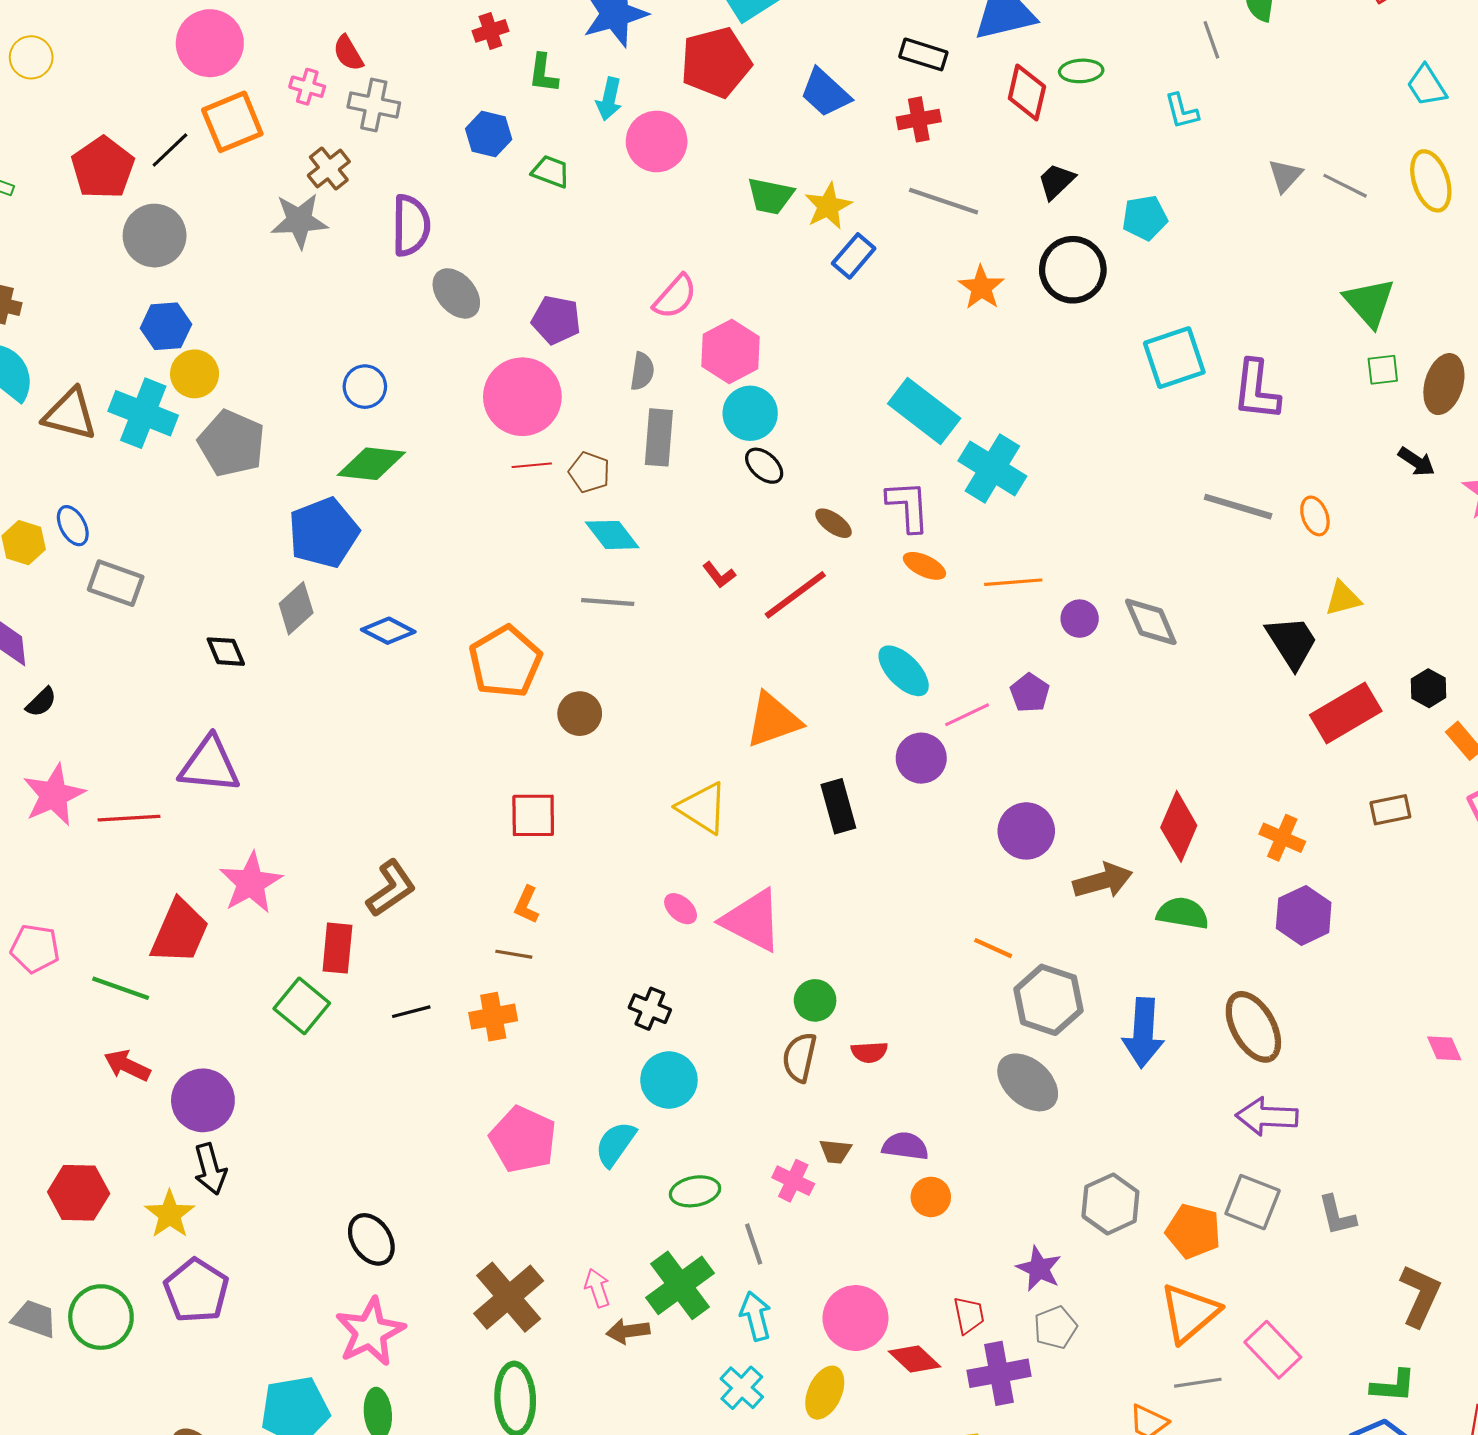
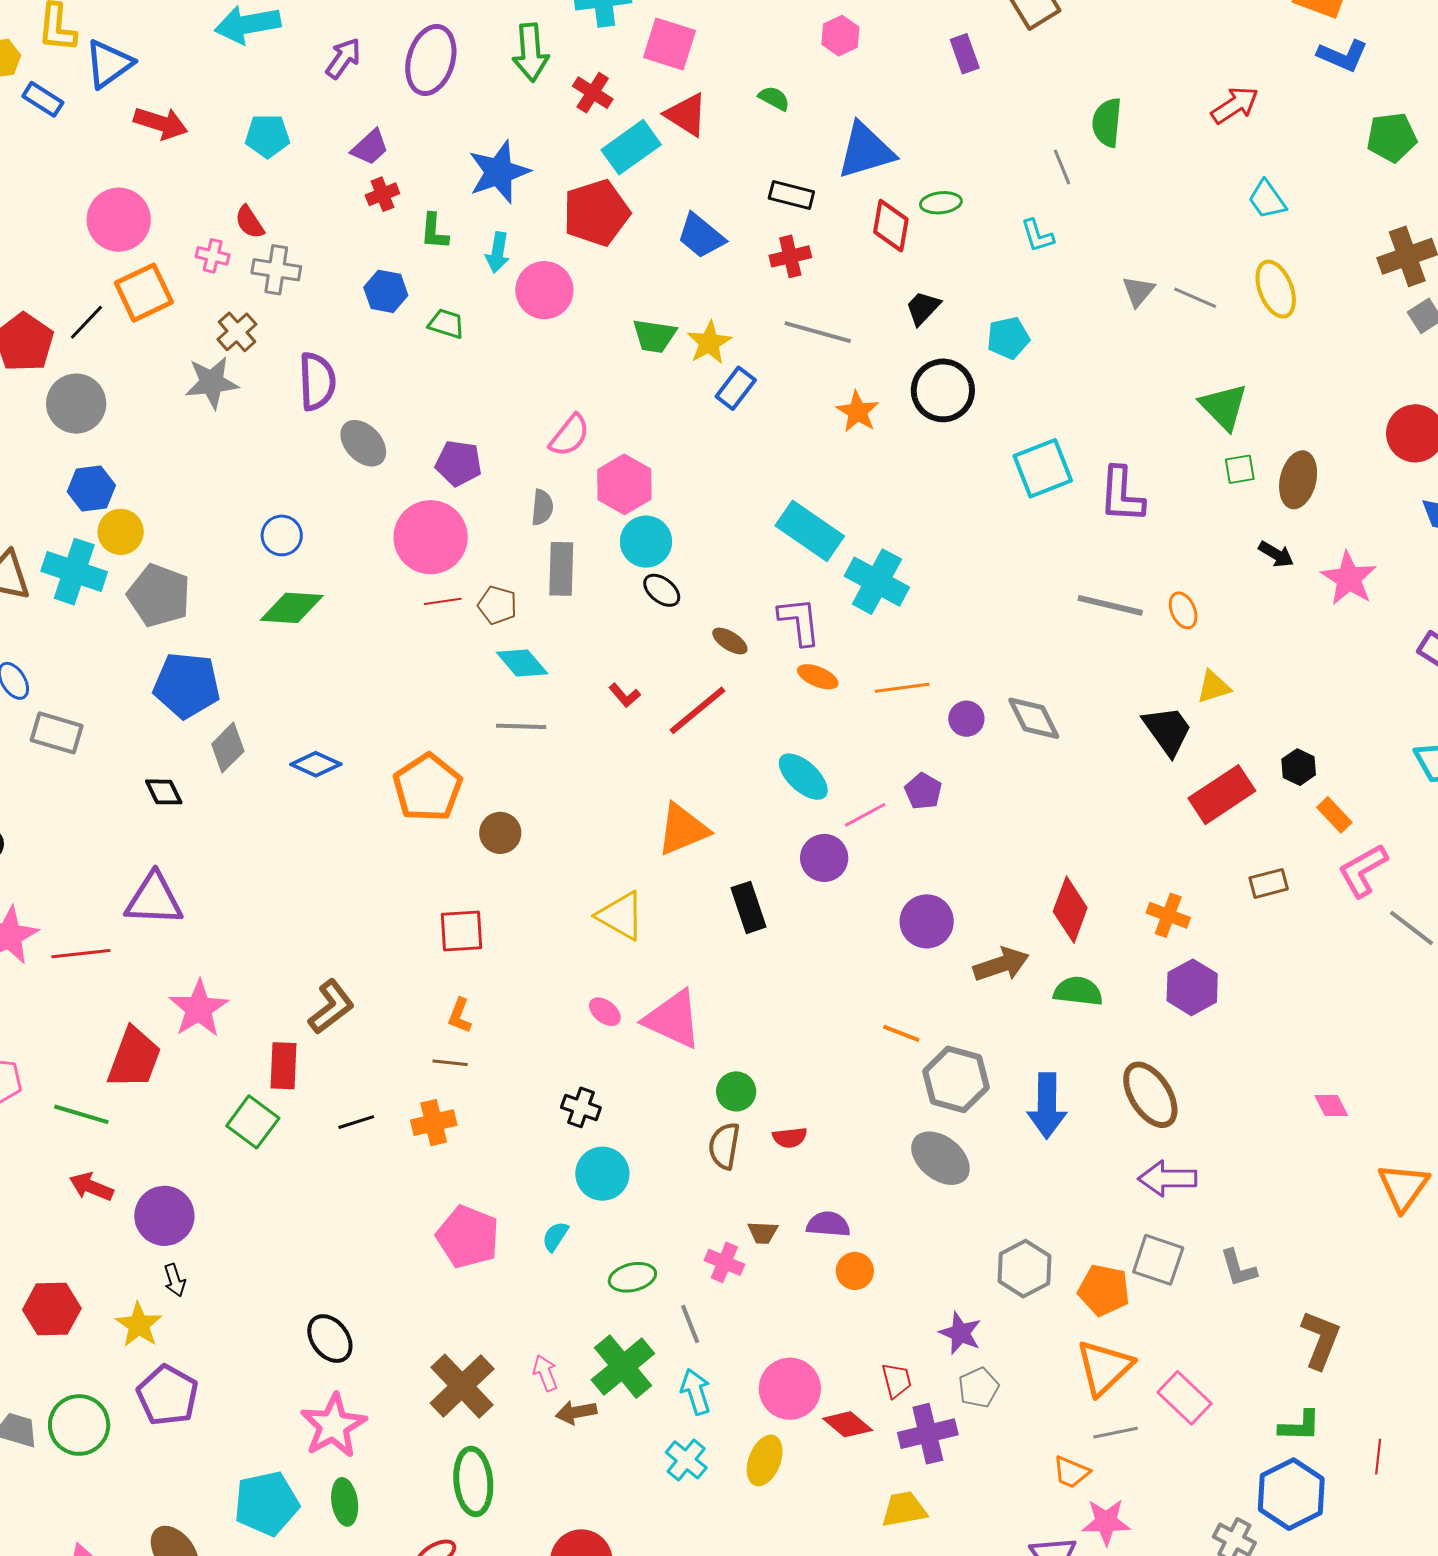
blue pentagon: (324, 533) -> (187, 685), moved, turned 30
cyan semicircle: (615, 1144) -> (555, 1236), size x0.7
black arrow: (210, 1169) -> (175, 1280), size x0.7

